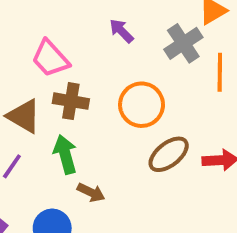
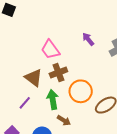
brown cross: (71, 101) -> (58, 72), turned -36
orange circle: (142, 105) -> (81, 91), moved

